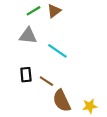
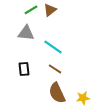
brown line: (46, 81) -> (55, 69), moved

